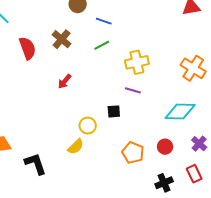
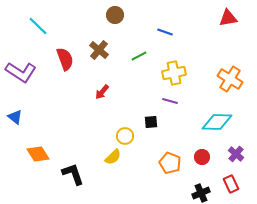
blue line: (104, 21) -> (165, 32), moved

